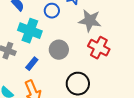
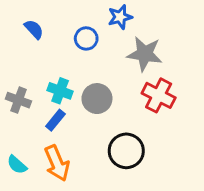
cyan cross: (30, 31) -> (60, 91), moved, size x0.7

